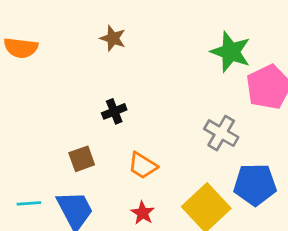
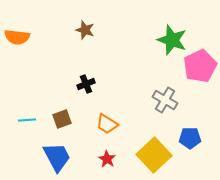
blue pentagon: (255, 184) -> (190, 138), size x0.7
cyan line: (29, 203) -> (27, 120), moved

